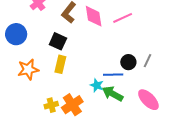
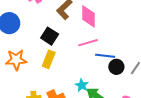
pink line: (123, 18) -> (88, 43), moved
blue line: (113, 75) -> (105, 56), moved

